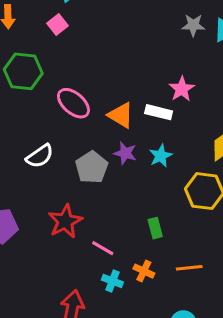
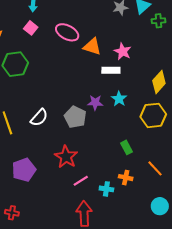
pink ellipse: (73, 103) -> (67, 32), moved
orange triangle: (121, 115) -> (92, 47), moved
pink line: (103, 248) -> (81, 181), moved, turned -49
orange line: (189, 268) -> (155, 168), turned 66

